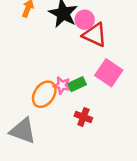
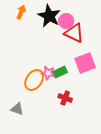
pink square: (109, 73) -> (85, 63), turned 35
gray triangle: (23, 131) -> (17, 109), size x0.6

